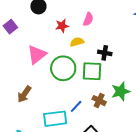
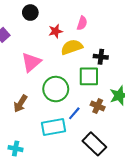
yellow semicircle: (77, 42) -> (72, 47), size x1.5
green circle: (63, 68) -> (56, 89), moved

